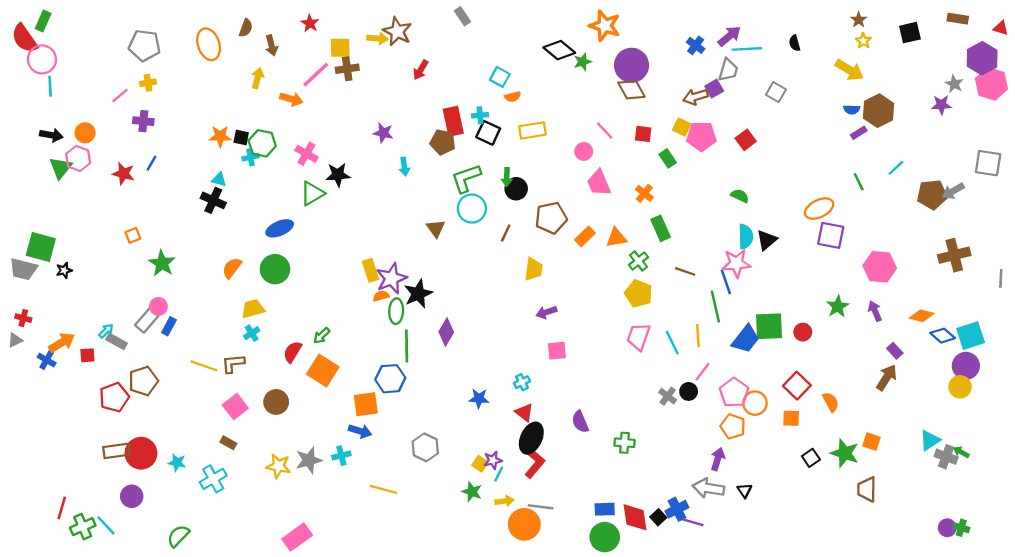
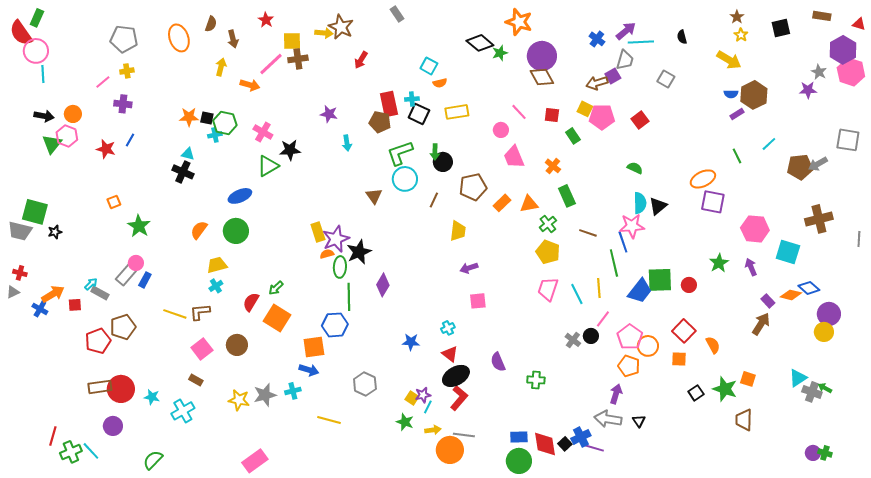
orange diamond: (922, 316) -> (791, 295), moved
cyan square: (971, 336) -> (788, 252), moved, turned 35
black ellipse: (531, 438) -> (456, 376), turned 36

